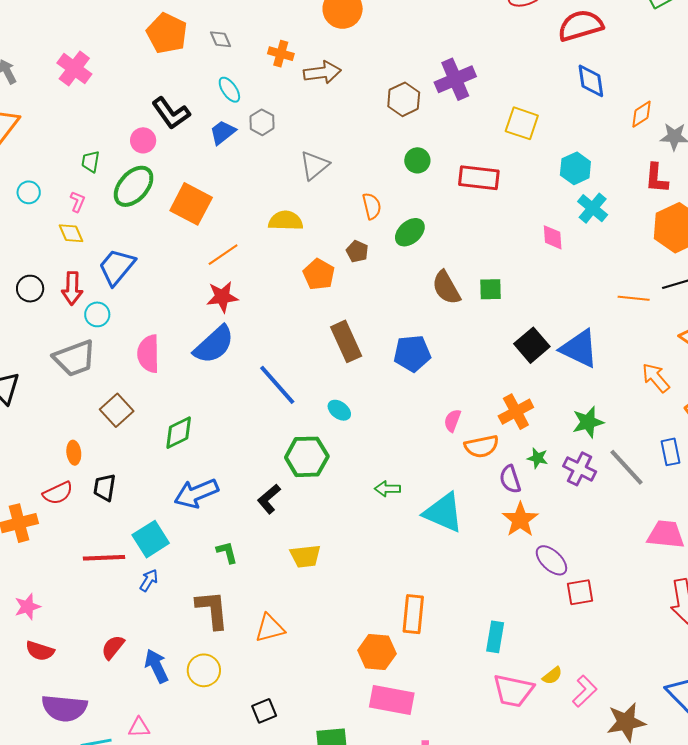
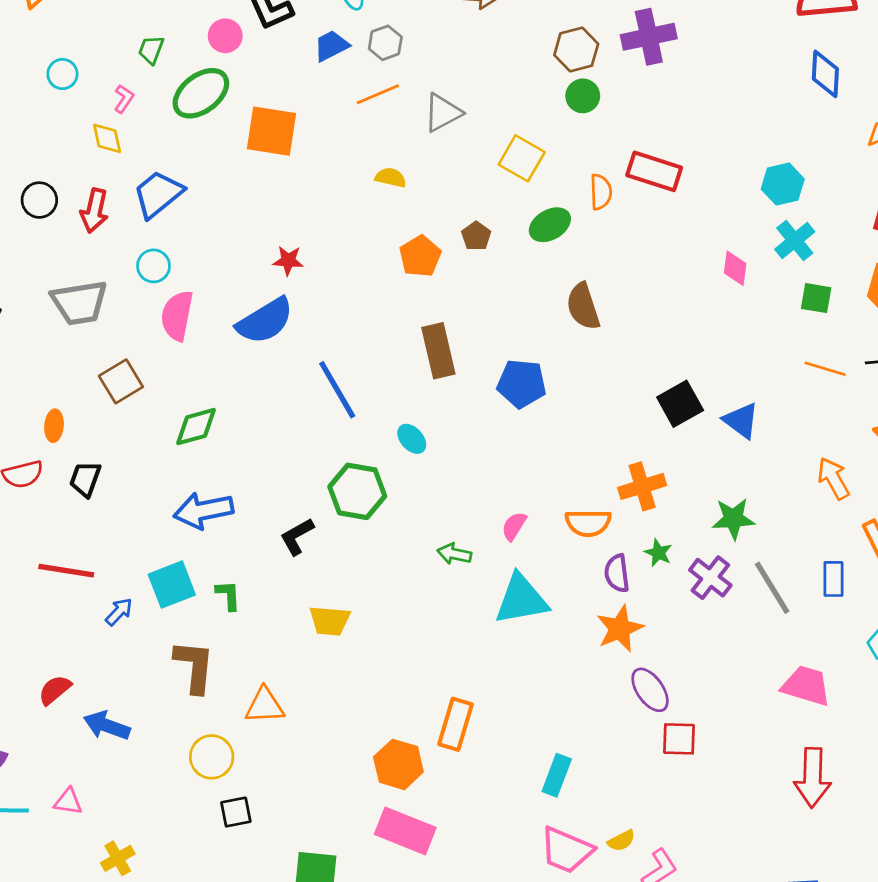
yellow square: (522, 123) -> (522, 158), moved
green circle: (417, 160) -> (583, 96), moved
orange square: (191, 204) -> (271, 131), turned -30
orange semicircle: (372, 206) -> (601, 192), moved
yellow semicircle: (286, 221) -> (391, 178), size x0.7
orange line: (223, 255) -> (378, 94), moved
green square: (490, 289) -> (816, 298), moved
red star: (222, 297) -> (288, 261), size x0.7
cyan circle: (97, 314) -> (154, 266), moved
blue triangle: (579, 349) -> (741, 420), size x0.7
pink semicircle: (452, 421) -> (514, 526), moved
cyan triangle: (443, 512) -> (521, 599), turned -45
cyan square: (151, 539) -> (172, 585), moved
blue arrow: (156, 666) -> (107, 726), turned -56
yellow circle: (204, 670) -> (212, 757), moved

